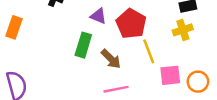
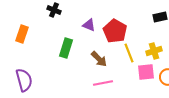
yellow cross: (183, 30) -> (154, 51), moved
green rectangle: (83, 45) -> (66, 48), moved

